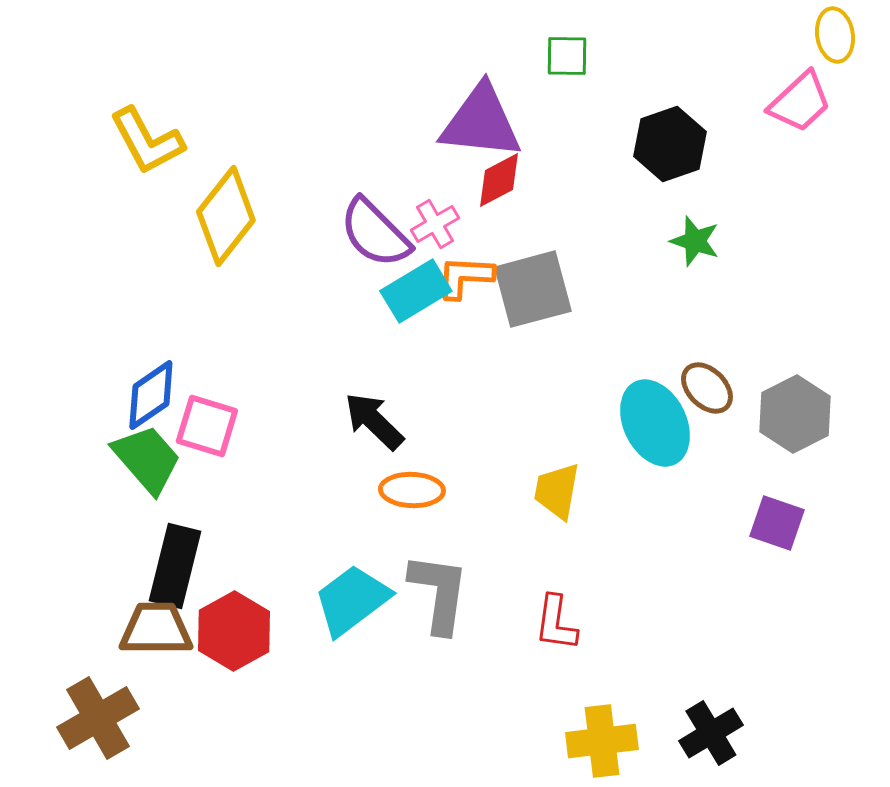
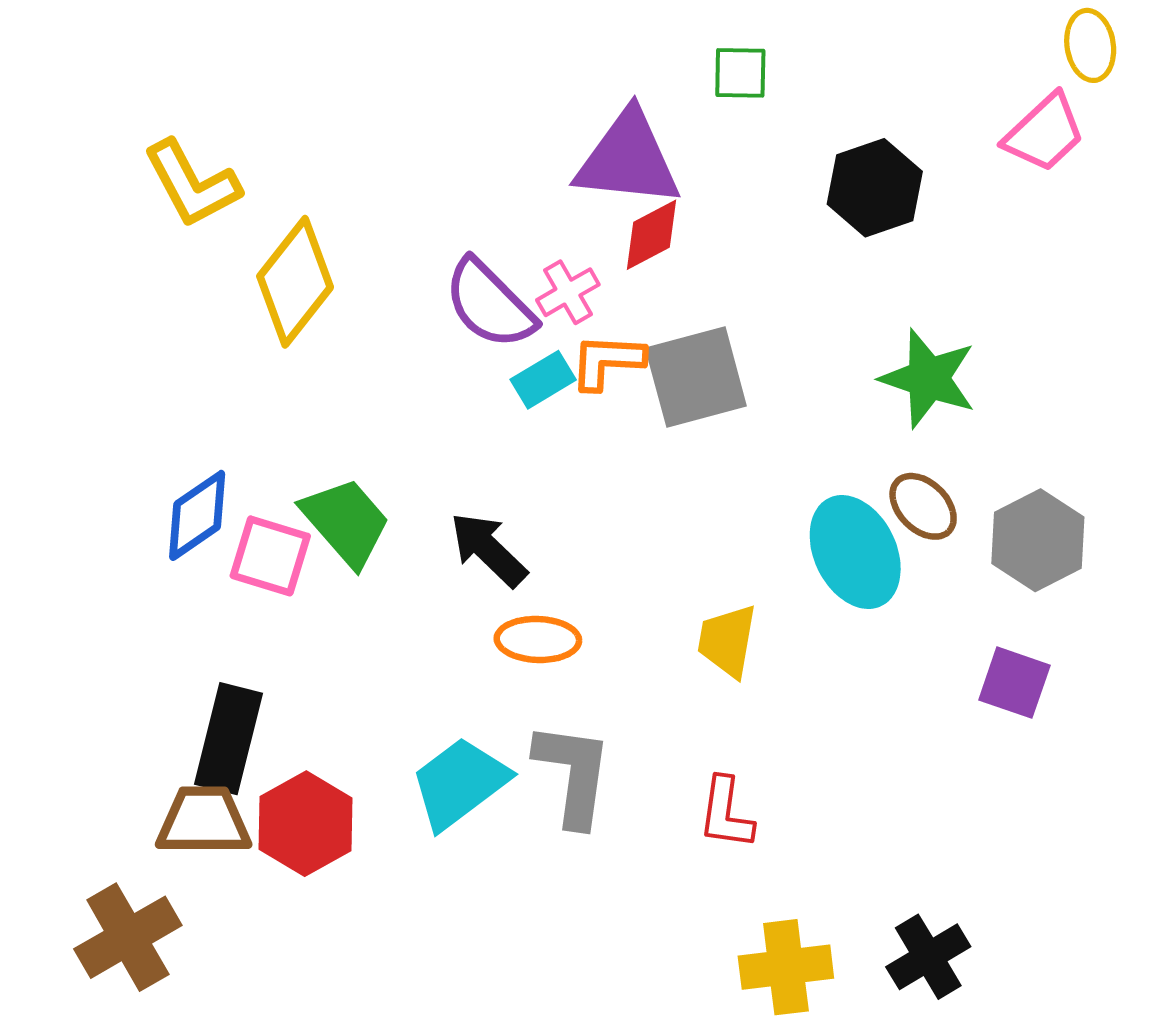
green star: (695, 241) -> (928, 378), moved, size x1.5
cyan rectangle: (416, 291) -> (543, 380), size x0.7
green trapezoid: (147, 459) -> (346, 522), moved

